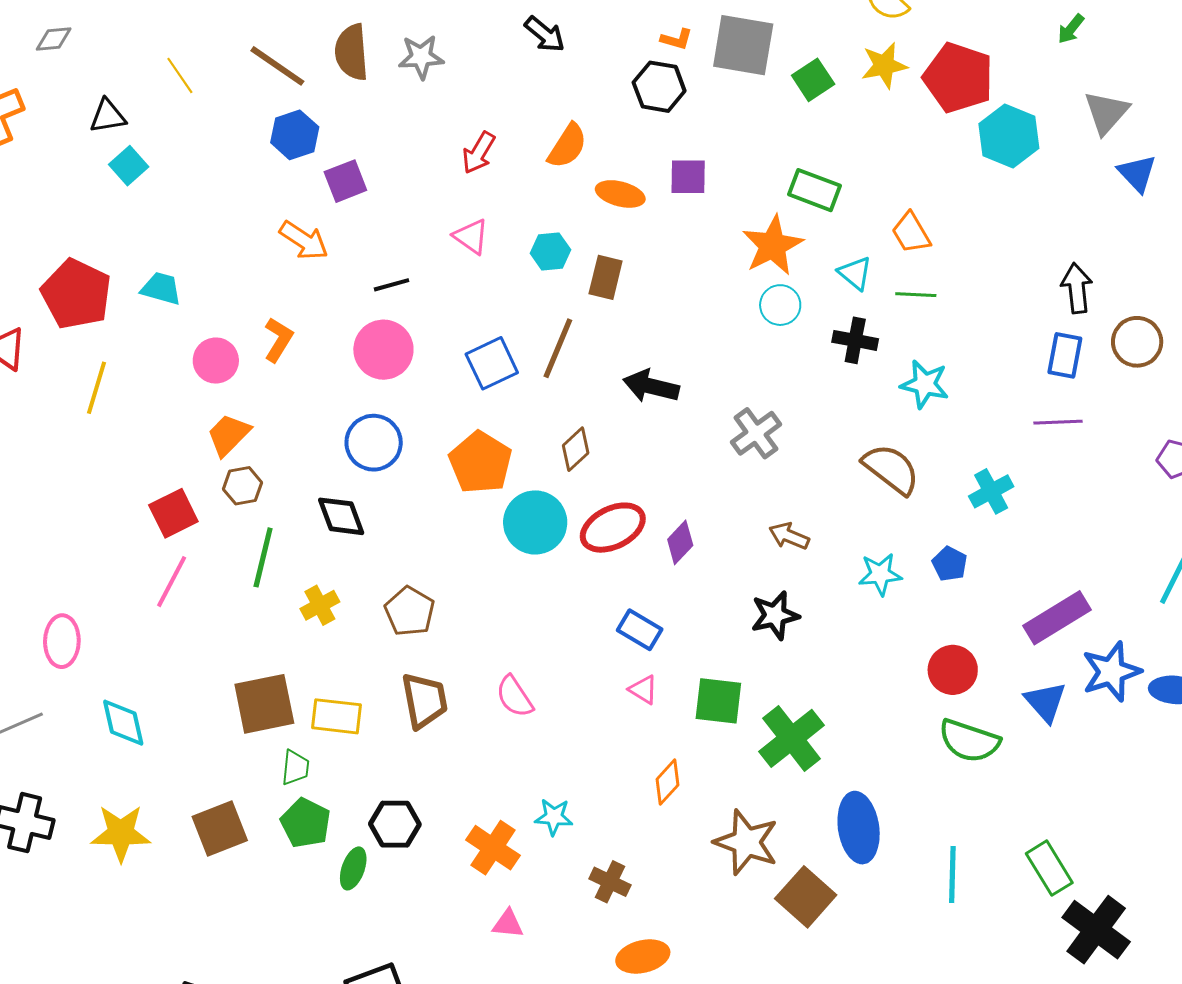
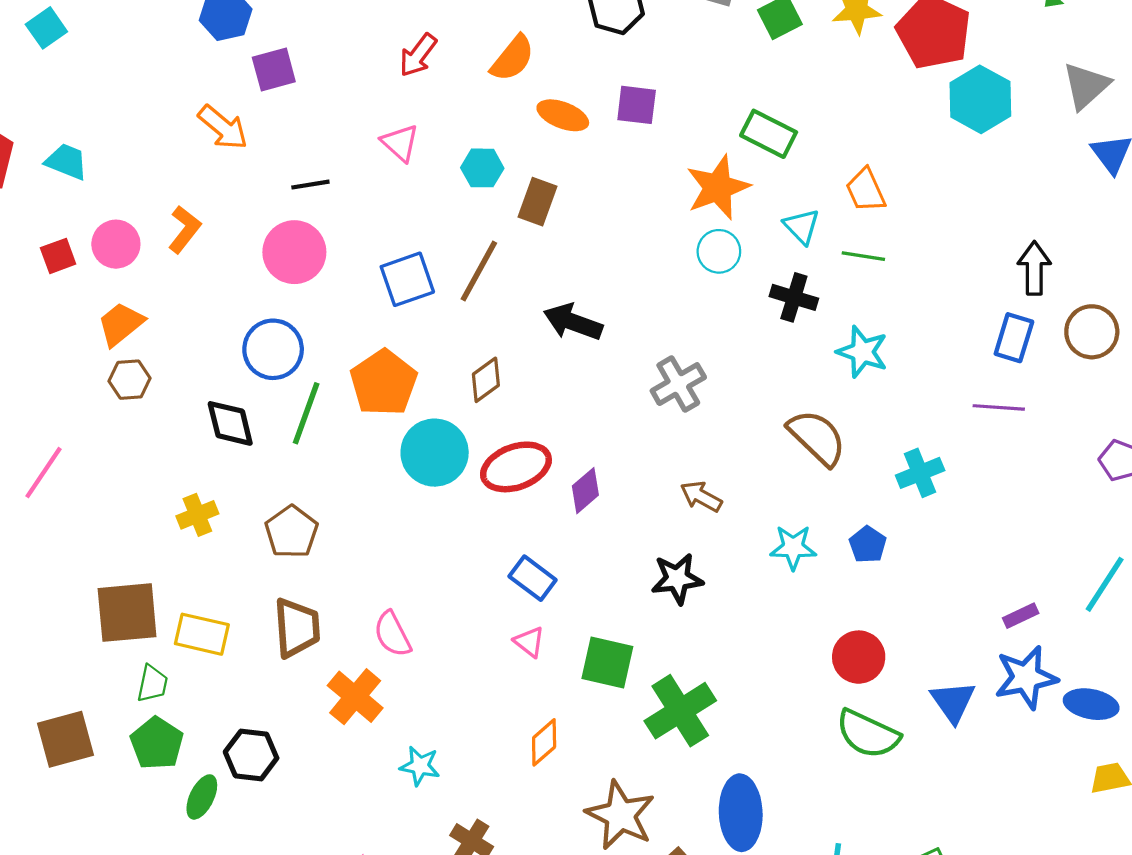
red square: (173, 513) -> (58, 256), moved, size x0.7
green line: (263, 557) -> (306, 413), moved
purple rectangle: (1057, 618) -> (1021, 616), moved, size x0.5
orange cross: (493, 848) -> (355, 697), moved

